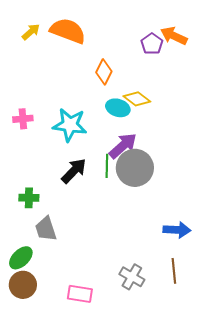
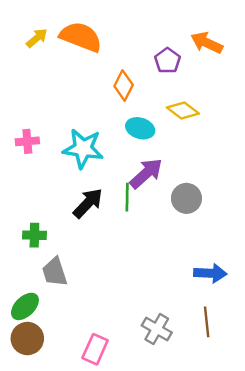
purple pentagon: (152, 44) -> (167, 61), moved
yellow diamond: (137, 99) -> (183, 110), moved
gray circle: (135, 168) -> (186, 198), moved, size x0.7
pink rectangle: (80, 294) -> (95, 349), turned -75

